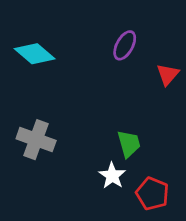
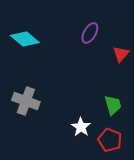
green trapezoid: (129, 144) -> (113, 105), moved

